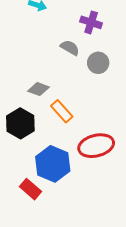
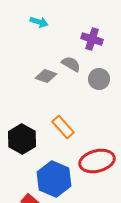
gray diamond: (39, 89) -> (46, 76), moved

